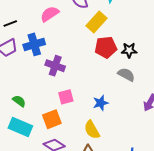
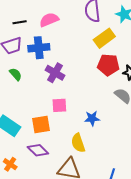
pink semicircle: (50, 14) -> (49, 20), moved
green semicircle: (19, 101) -> (16, 74), moved

